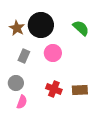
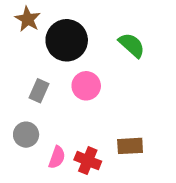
brown star: (17, 28) -> (28, 19), moved
red cross: (54, 89) -> (88, 161), moved
pink semicircle: (22, 102) -> (57, 157), moved

